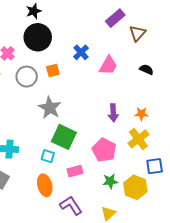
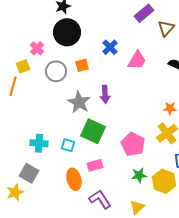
purple arrow: (113, 113) -> (105, 94), moved
cyan square: (48, 156) -> (68, 145), moved
pink rectangle: (75, 171) -> (95, 165), moved

